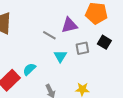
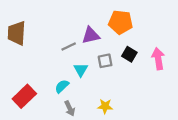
gray line: (49, 35) -> (69, 46), turned -56
cyan semicircle: (29, 69) -> (62, 86), moved

